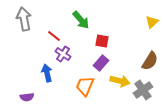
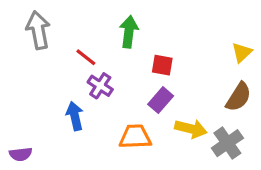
green arrow: (81, 20) -> (129, 32), turned -132
yellow triangle: (152, 22) -> (242, 52), moved
orange trapezoid: (85, 86) -> (135, 137), turned 65
purple semicircle: (27, 97) -> (21, 154), moved

